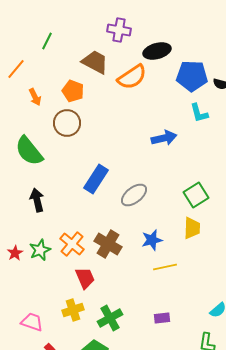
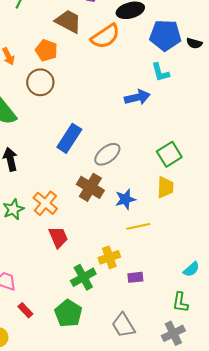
cyan L-shape: (199, 113) -> (160, 72), moved
brown cross: (108, 244) -> (90, 187), moved
yellow cross: (73, 310) -> (109, 257), moved

